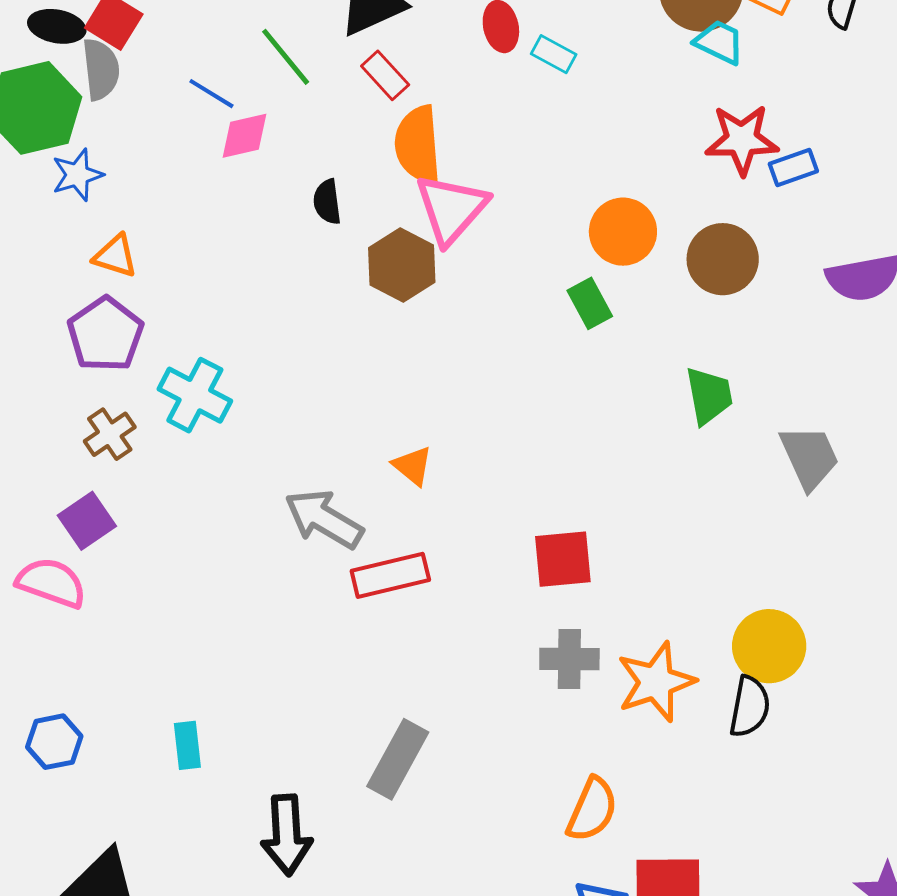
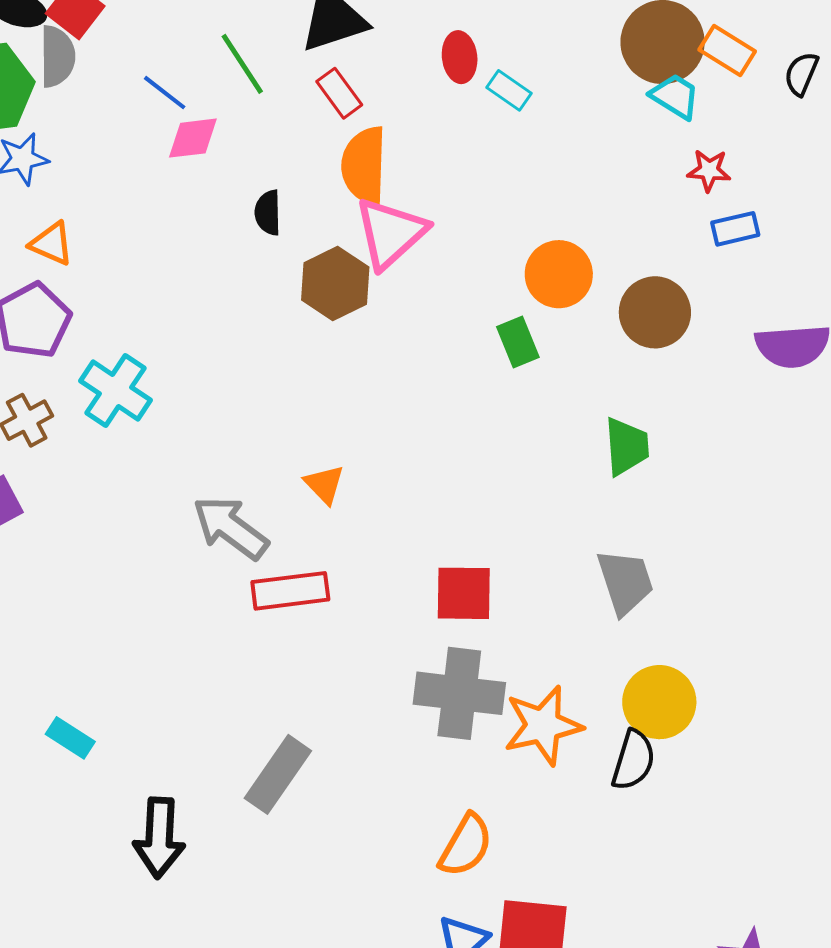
red star: (742, 140) -> (709, 170), moved, size x0.6
gray trapezoid: (810, 457) -> (625, 582), moved
gray cross: (569, 659) -> (459, 693), size x1.5
cyan rectangle: (187, 745) -> (70, 738), turned -57

